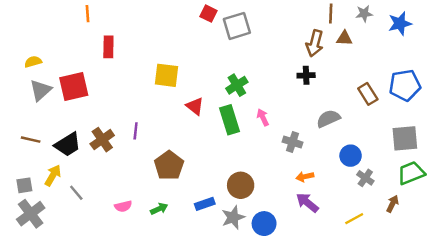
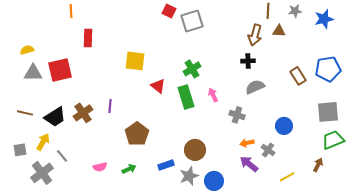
gray triangle: (40, 90) -> (33, 73), turned 42
gray semicircle: (328, 119) -> (255, 87), moved
gray cross: (365, 178) -> (268, 150), moved
gray cross: (31, 214) -> (42, 173), moved

